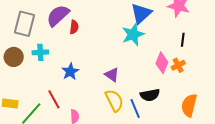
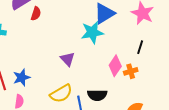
blue star: (70, 72) -> (22, 78), moved
purple triangle: (112, 75) -> (68, 59), moved
yellow semicircle: (114, 101) -> (61, 94), turned 75

